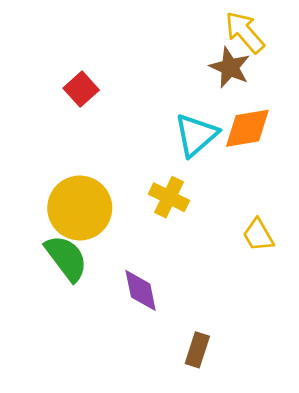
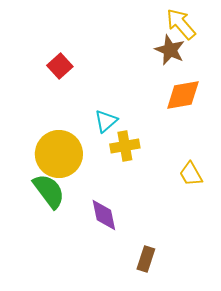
cyan triangle: (196, 135) -> (106, 121), moved, size x0.7
yellow cross: (169, 197) -> (125, 146), turned -36

